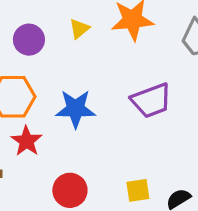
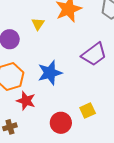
yellow square: (138, 190) -> (88, 111), moved

